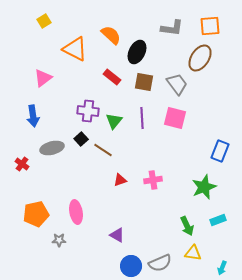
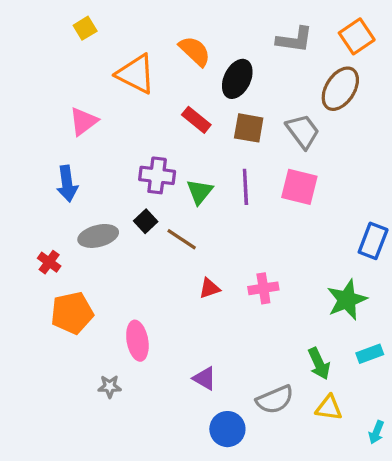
orange square: (210, 26) -> (357, 36), turned -30
orange pentagon: (36, 214) -> (72, 313), moved
gray semicircle: (160, 263) -> (275, 400), moved

